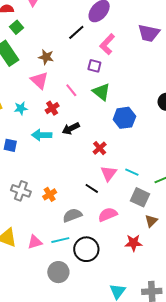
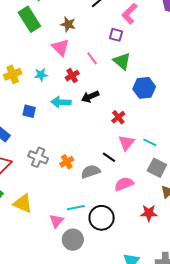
gray semicircle: (72, 215) -> (91, 172), moved
pink triangle: (35, 242) -> (57, 221), moved, turned -35

